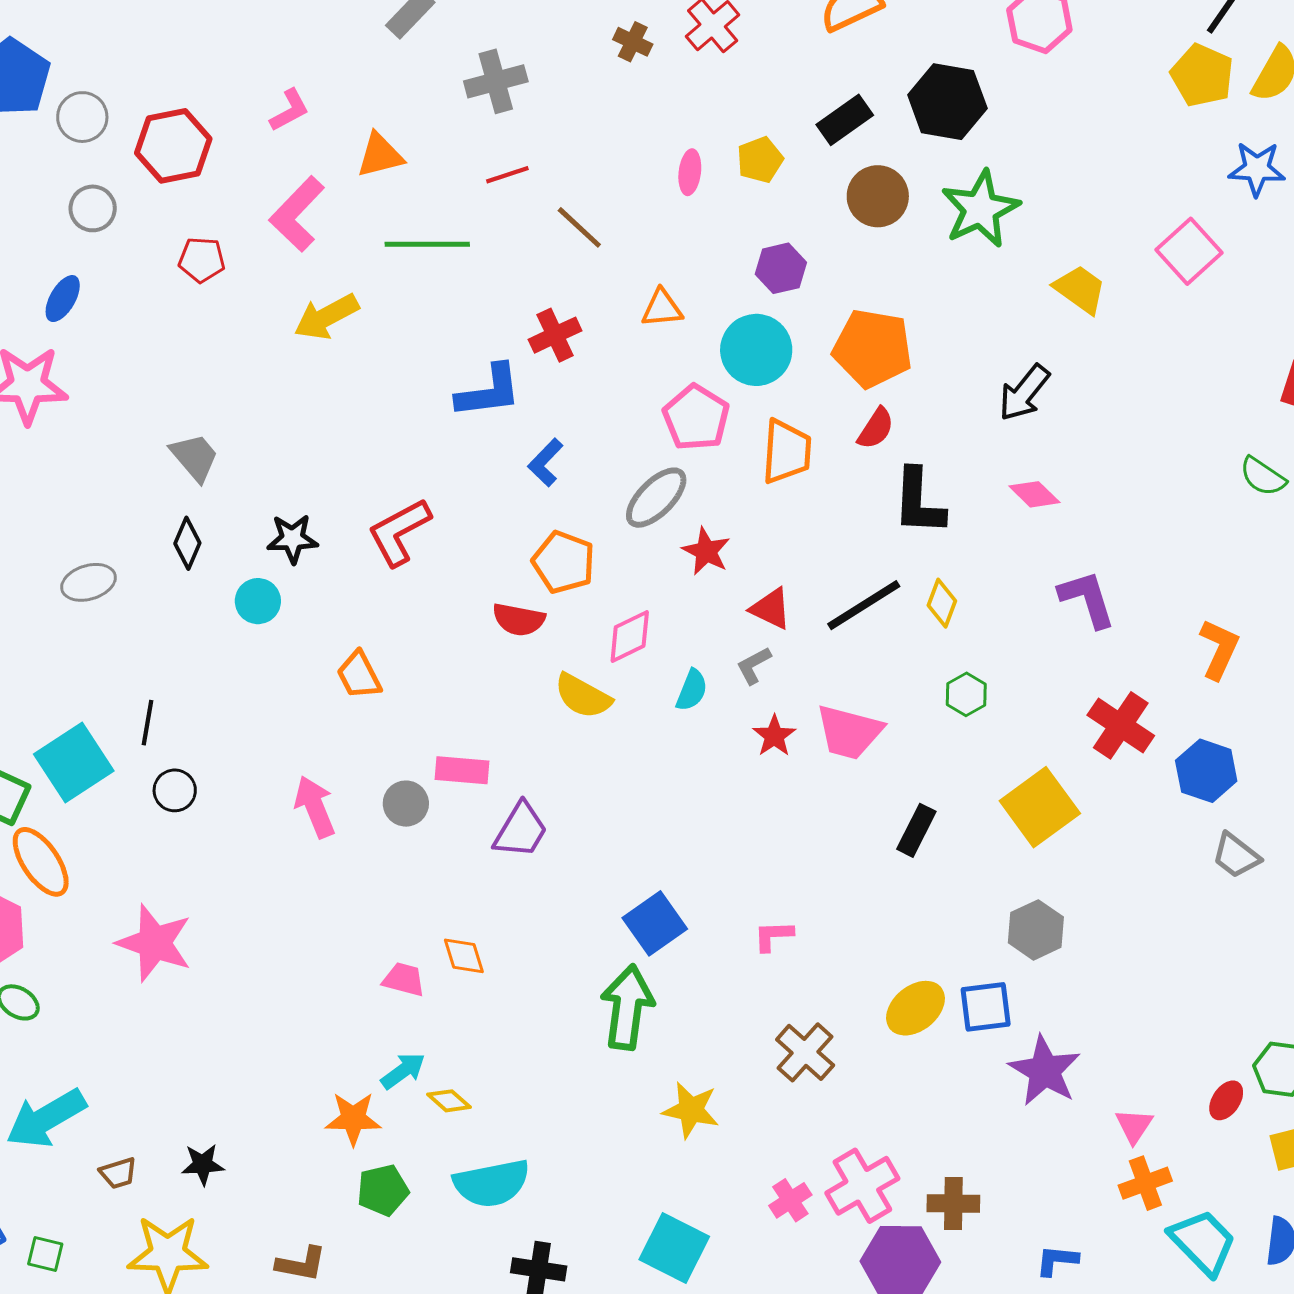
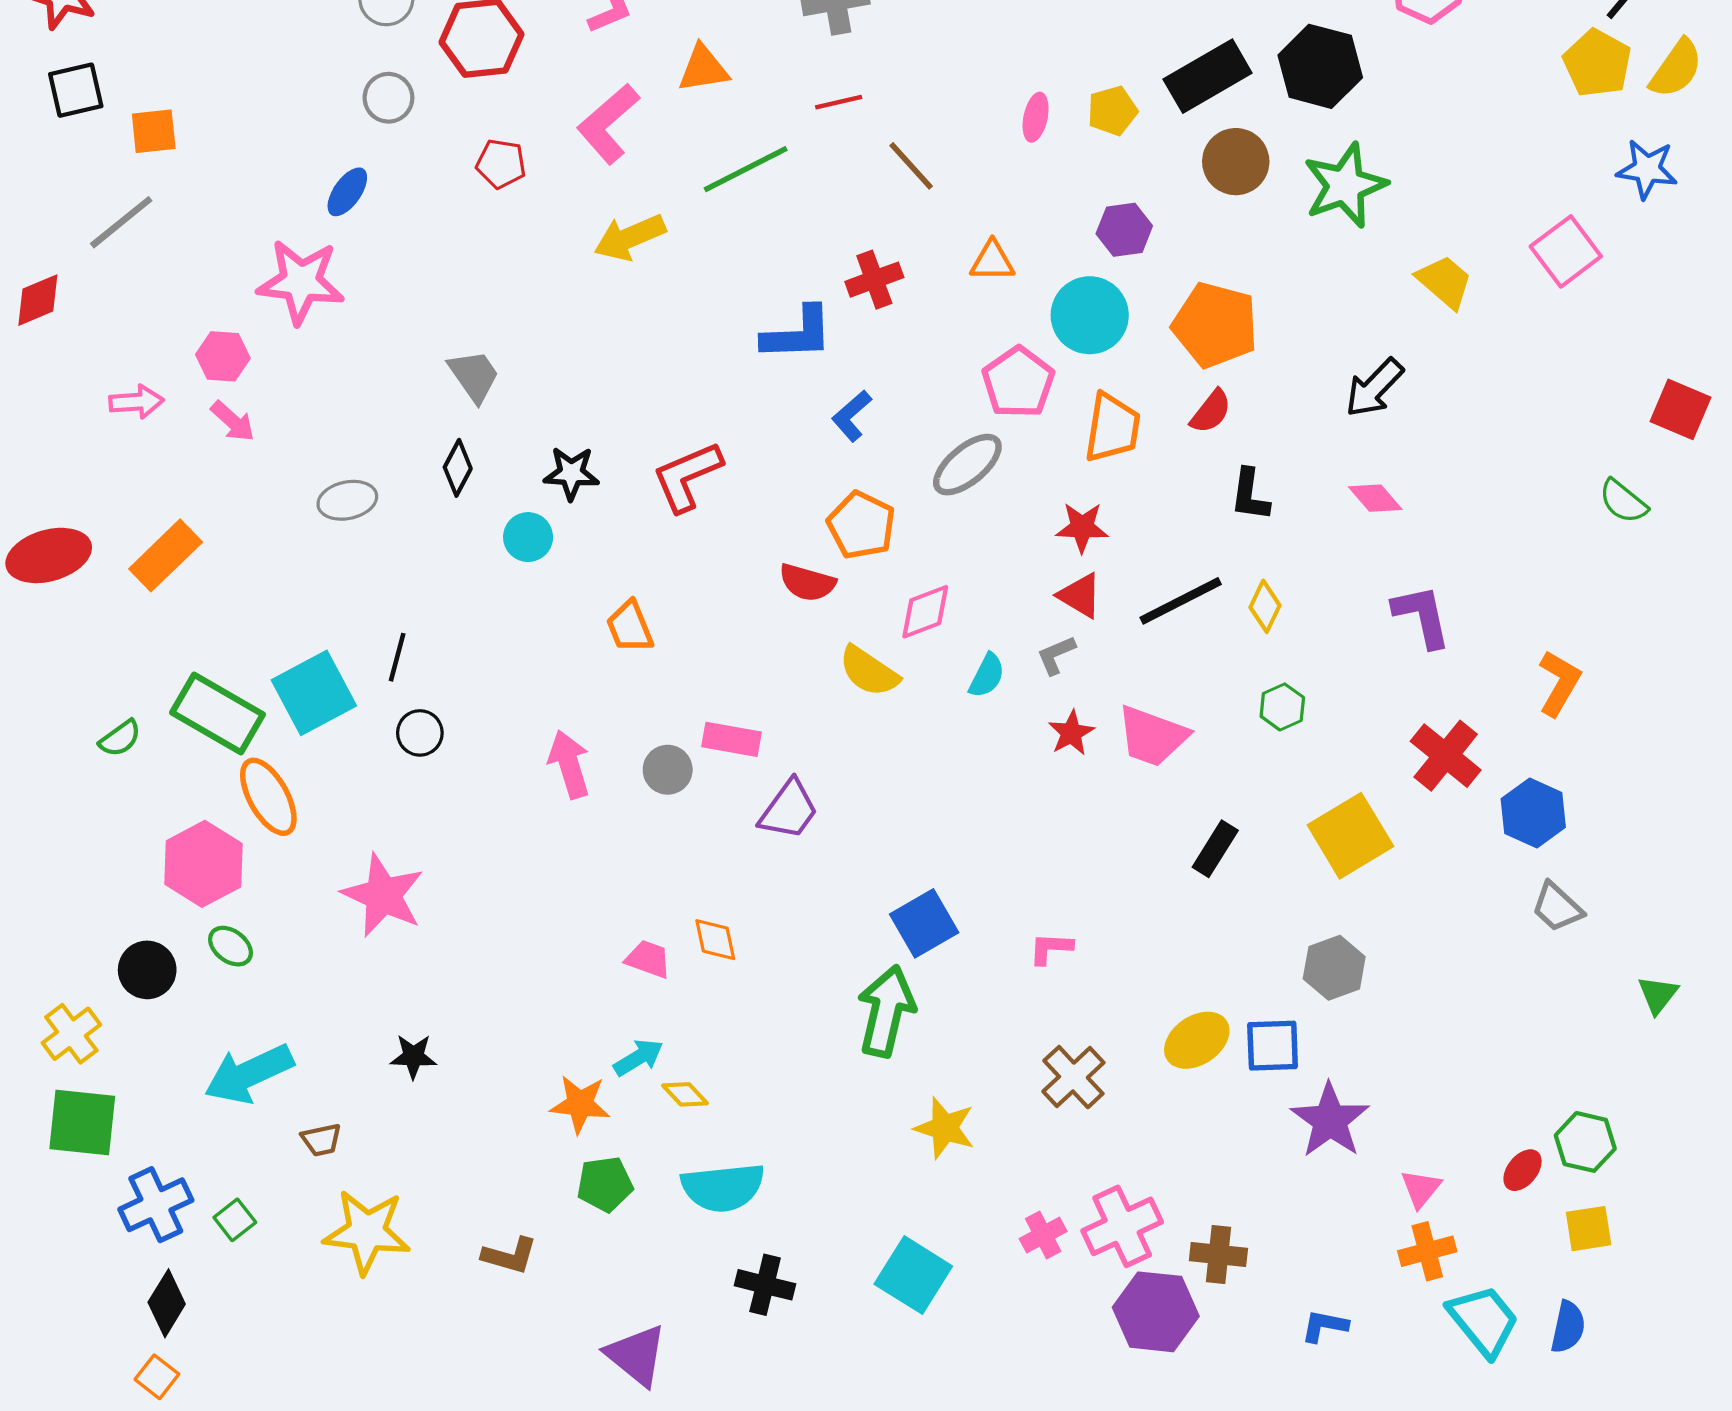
black rectangle: (845, 120) -> (1208, 76), size x1.4
green line: (427, 244) -> (746, 169), turned -32
black L-shape: (919, 502) -> (1250, 495), size x0.7
red star: (706, 551) -> (1082, 527), moved, turned -30
black star: (203, 1164) -> (413, 1056), moved
green square: (45, 1254) -> (235, 1220), turned 33

